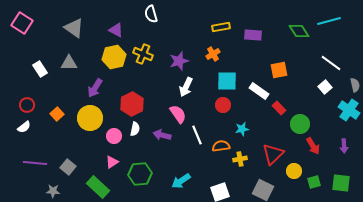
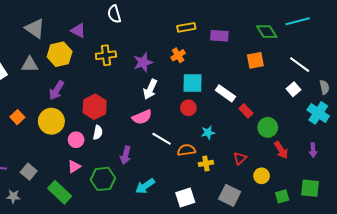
yellow cross: (143, 54) -> (106, 55), turned -30
yellow hexagon: (114, 57) -> (60, 54), moved
orange square: (279, 70) -> (255, 60), moved
pink semicircle: (178, 114) -> (142, 117), turned 102
purple arrow: (162, 135) -> (126, 155), moved, turned -90
white line: (197, 135) -> (162, 139), turned -36
red triangle: (273, 154) -> (240, 158), size x0.6
green square: (314, 182) -> (282, 196), moved

